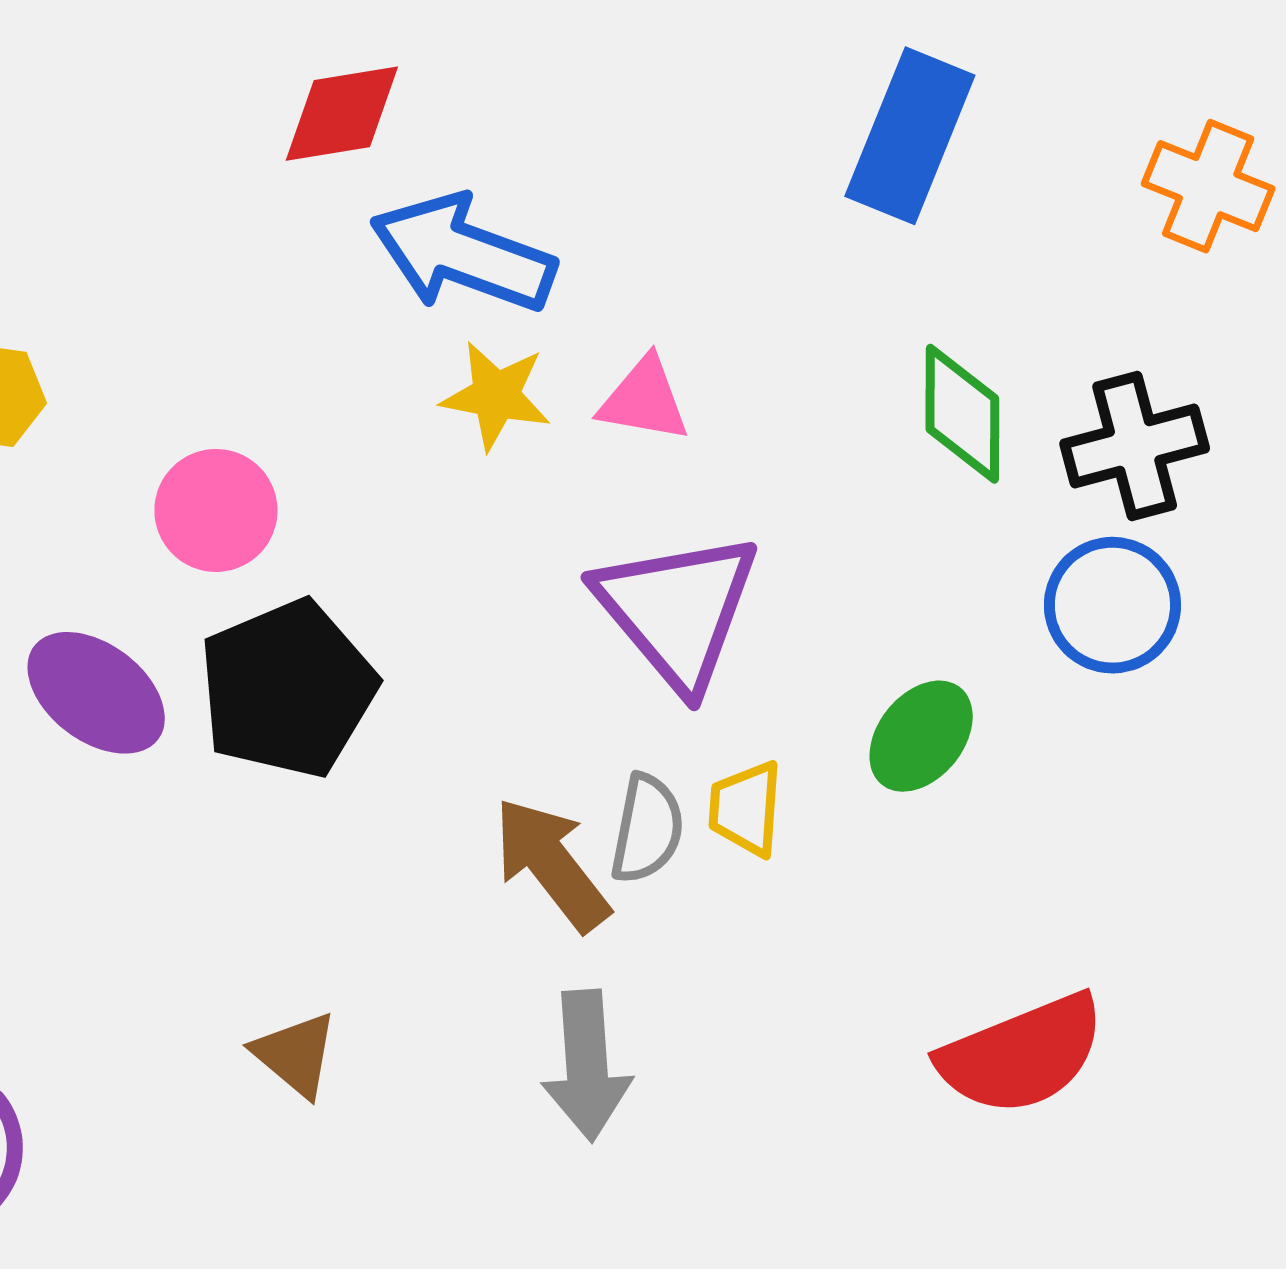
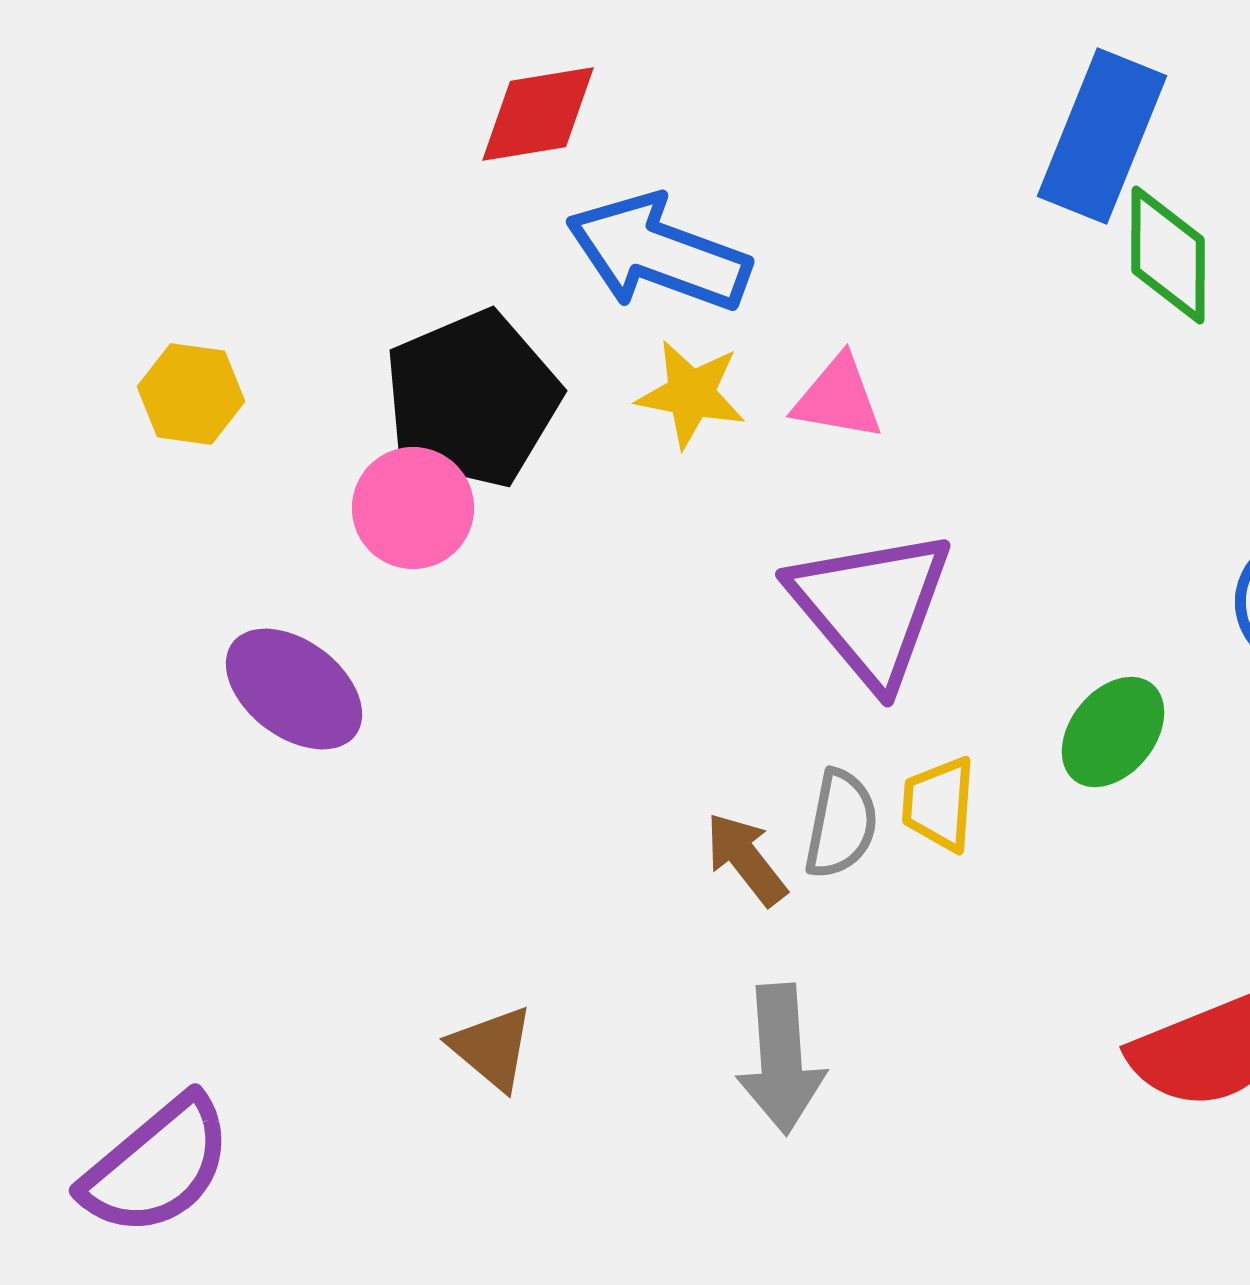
green diamond: (962, 414) -> (1168, 255), moved
black pentagon: (287, 689) -> (472, 399), moved
brown arrow: (551, 864) -> (746, 859), size x0.7

